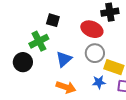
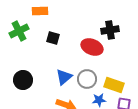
green cross: (39, 41) -> (19, 31), moved
gray circle: (95, 53) -> (87, 79), moved

